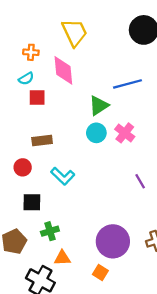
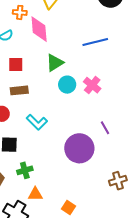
orange cross: (31, 52) -> (20, 12), moved
red square: (37, 98) -> (16, 65), moved
green triangle: (99, 105) -> (55, 63), moved
purple circle: (113, 241) -> (79, 148), moved

